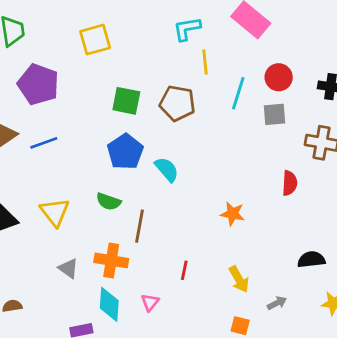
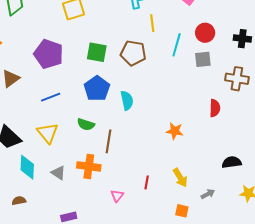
purple pentagon: (38, 84) -> (49, 54), moved
blue line: (44, 143) -> (51, 97), moved
cyan semicircle: (167, 169) -> (127, 100), turned 30
red line: (184, 270) -> (147, 182), moved
cyan diamond: (109, 304) -> (27, 167), moved

